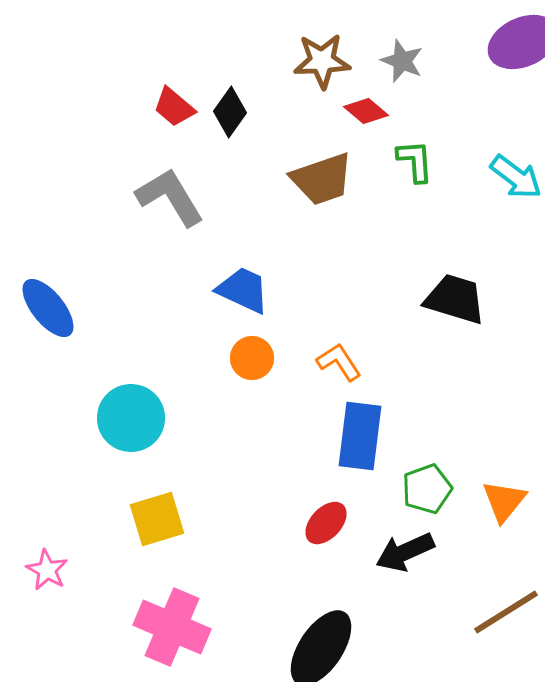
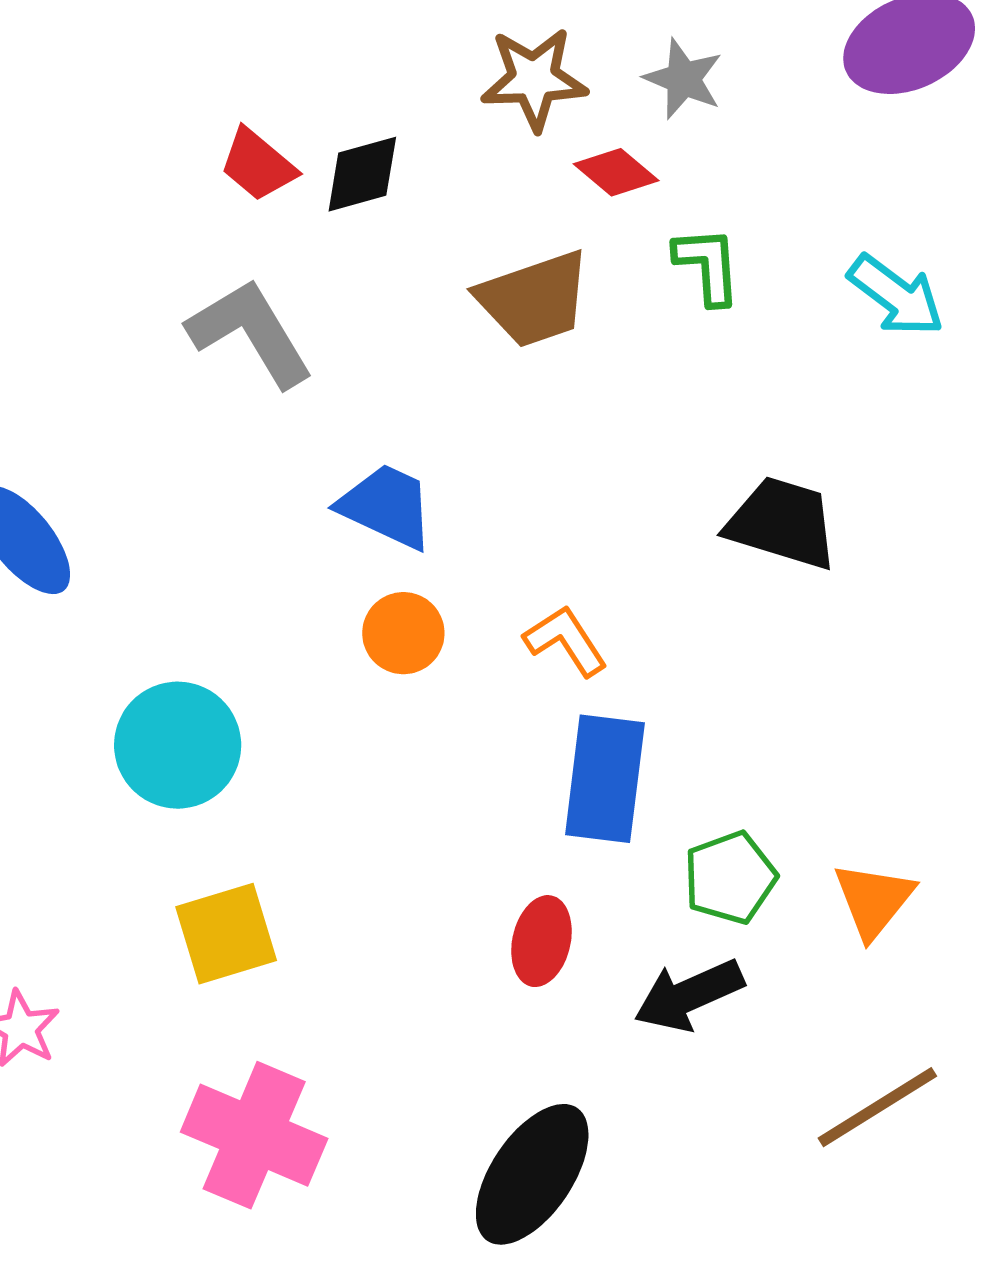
black diamond: (230, 112) -> (362, 174), turned 39
red ellipse: (326, 523) -> (541, 941), turned -30

